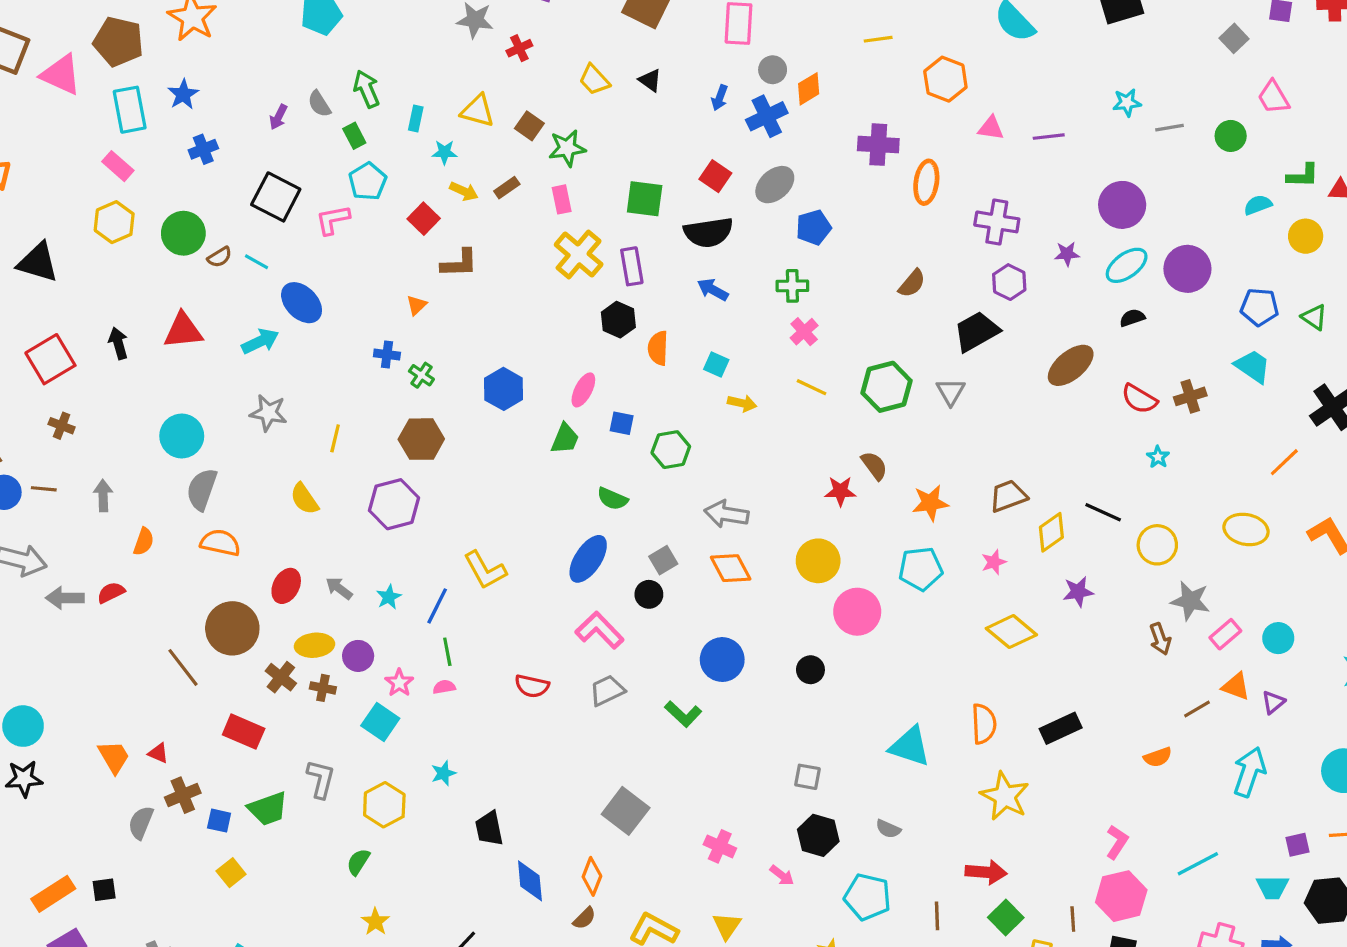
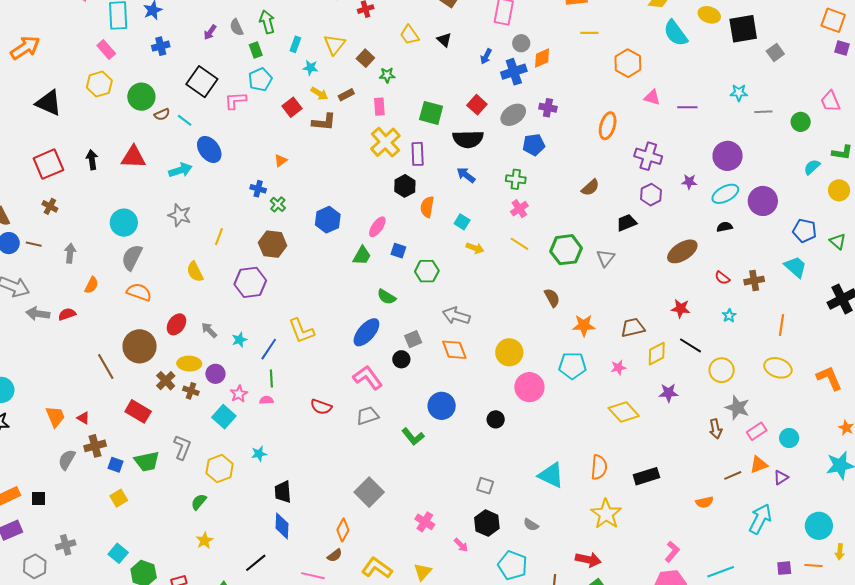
gray square: (1234, 38) -> (775, 53), moved
yellow triangle: (478, 111) -> (334, 45), turned 45
purple cross: (878, 145) -> (548, 108), moved, size x0.7
green star: (567, 148) -> (387, 75), size x0.7
cyan semicircle: (1258, 205) -> (812, 167), turned -30
brown L-shape: (459, 263) -> (324, 122), moved
black trapezoid: (976, 331) -> (627, 223), size x0.7
red semicircle: (1139, 399) -> (722, 278), size x0.7
orange line: (1284, 462) -> (782, 325), moved, turned -45
red star: (840, 491) -> (681, 308), moved
orange triangle: (1236, 686) -> (759, 465), turned -48
blue diamond: (530, 881) -> (282, 526), moved

